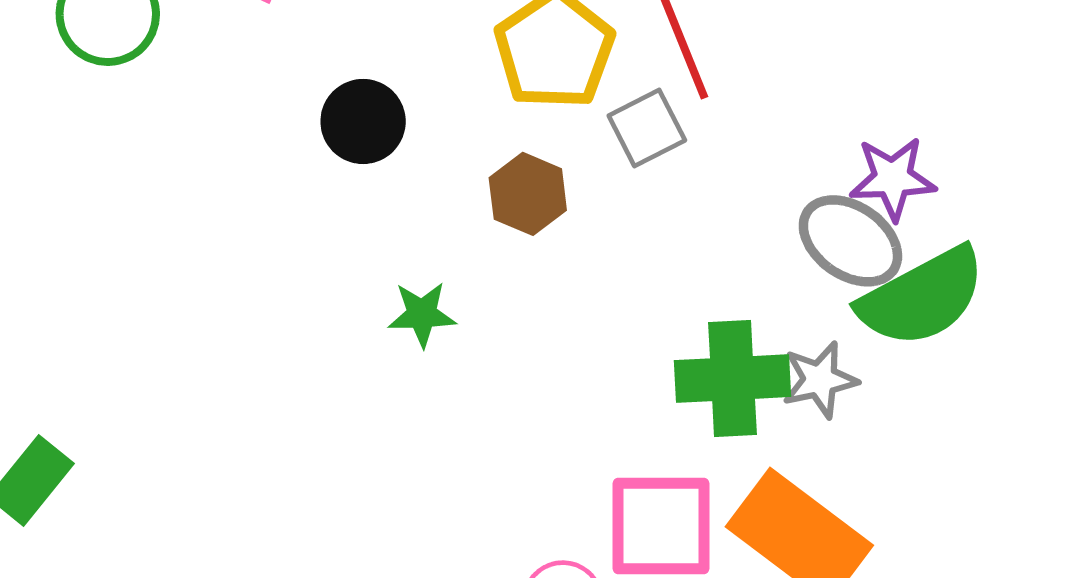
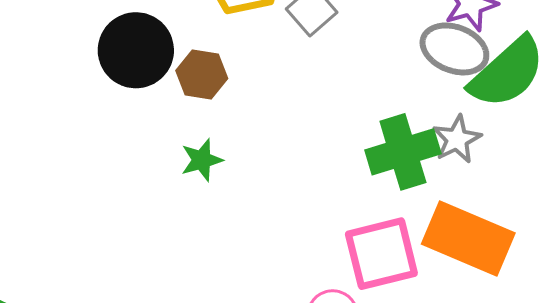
black circle: (363, 121) -> (136, 50), size x1.4
brown hexagon: (528, 194) -> (202, 75), moved

